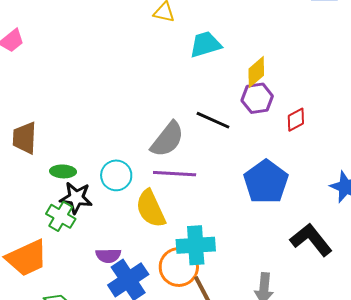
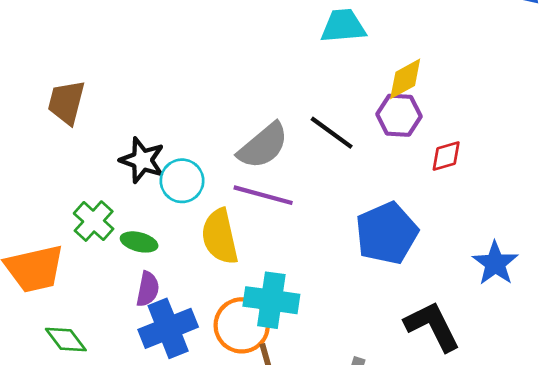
green ellipse: (63, 171) -> (139, 242), moved
black star: (76, 198) -> (142, 160), moved
purple semicircle: (108, 256) -> (148, 289), turned -90

